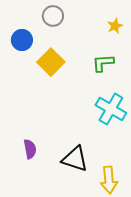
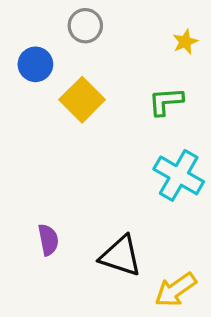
yellow arrow: (109, 180) -> (175, 290), turned 60

